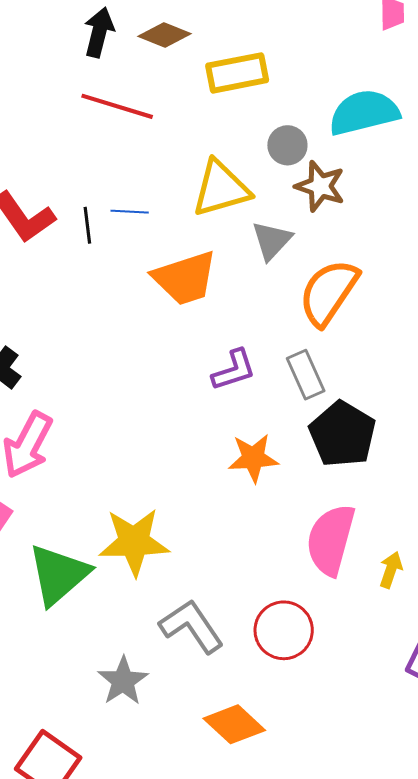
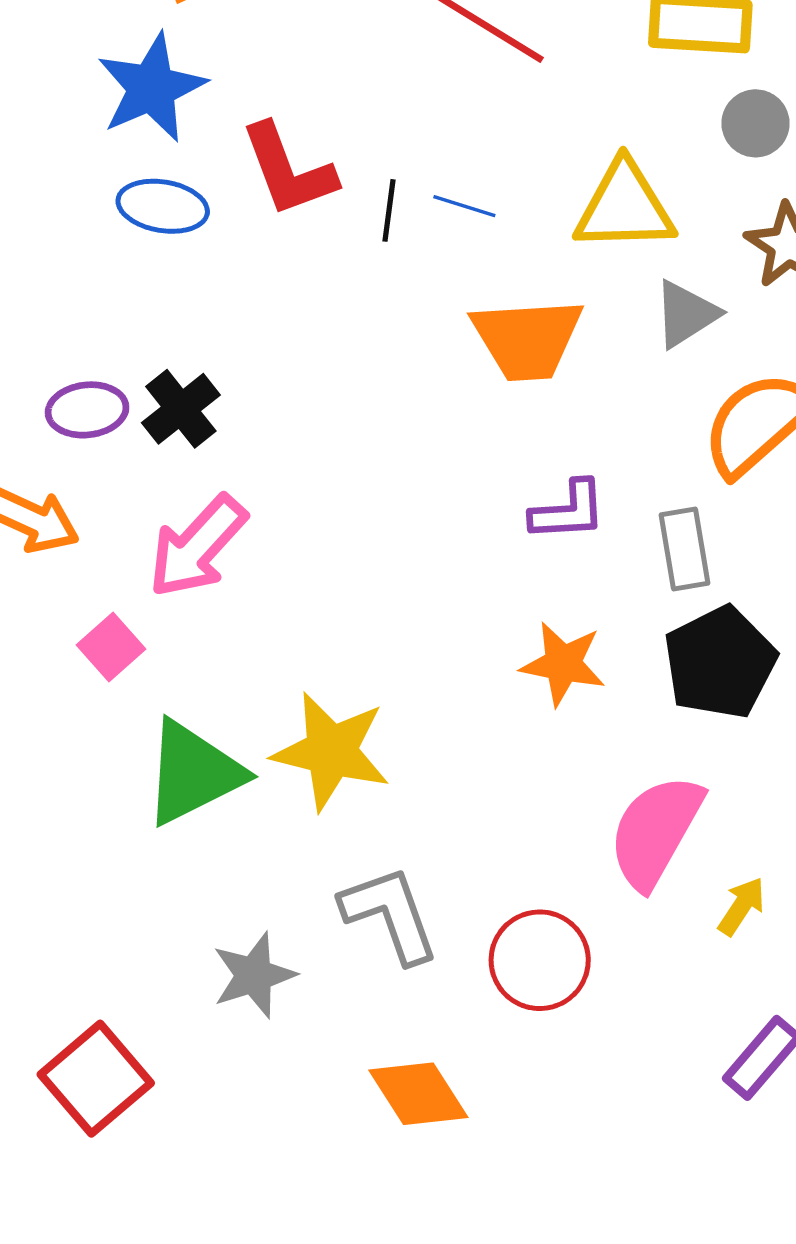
gray circle: (287, 145) -> (755, 123), moved

